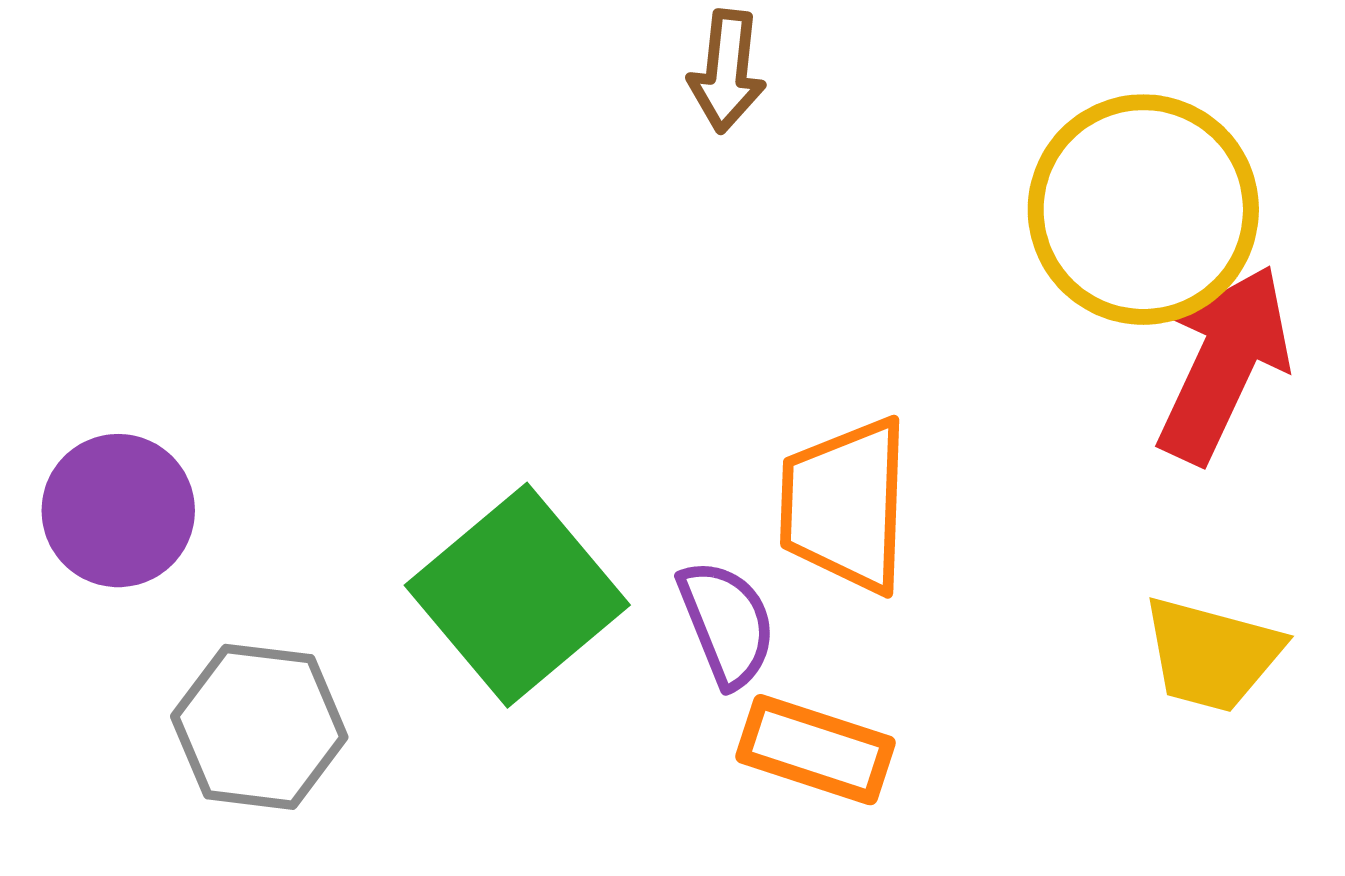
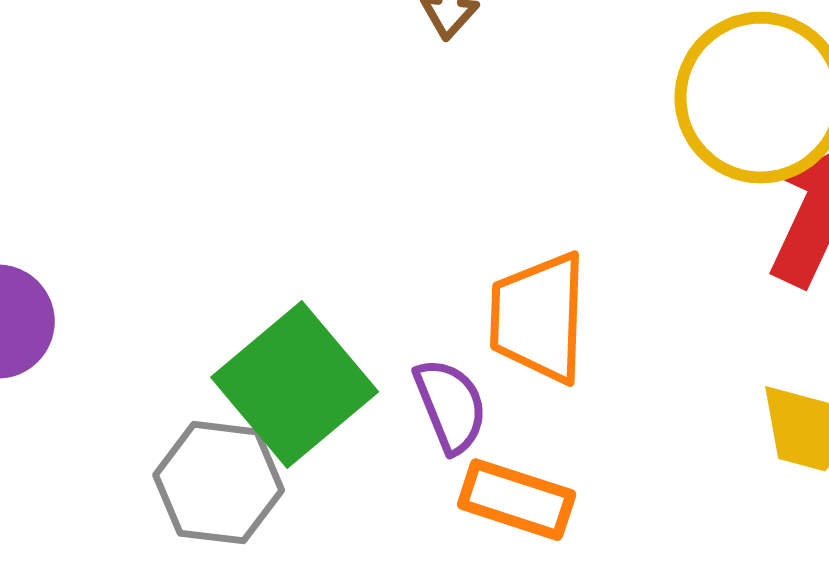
gray hexagon: (259, 727) -> (219, 483), moved

